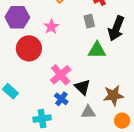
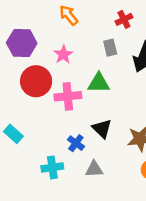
green triangle: (97, 50) -> (99, 83), moved
pink cross: (61, 75) -> (68, 96), moved, turned 35
gray triangle: (88, 112) -> (94, 169), moved

